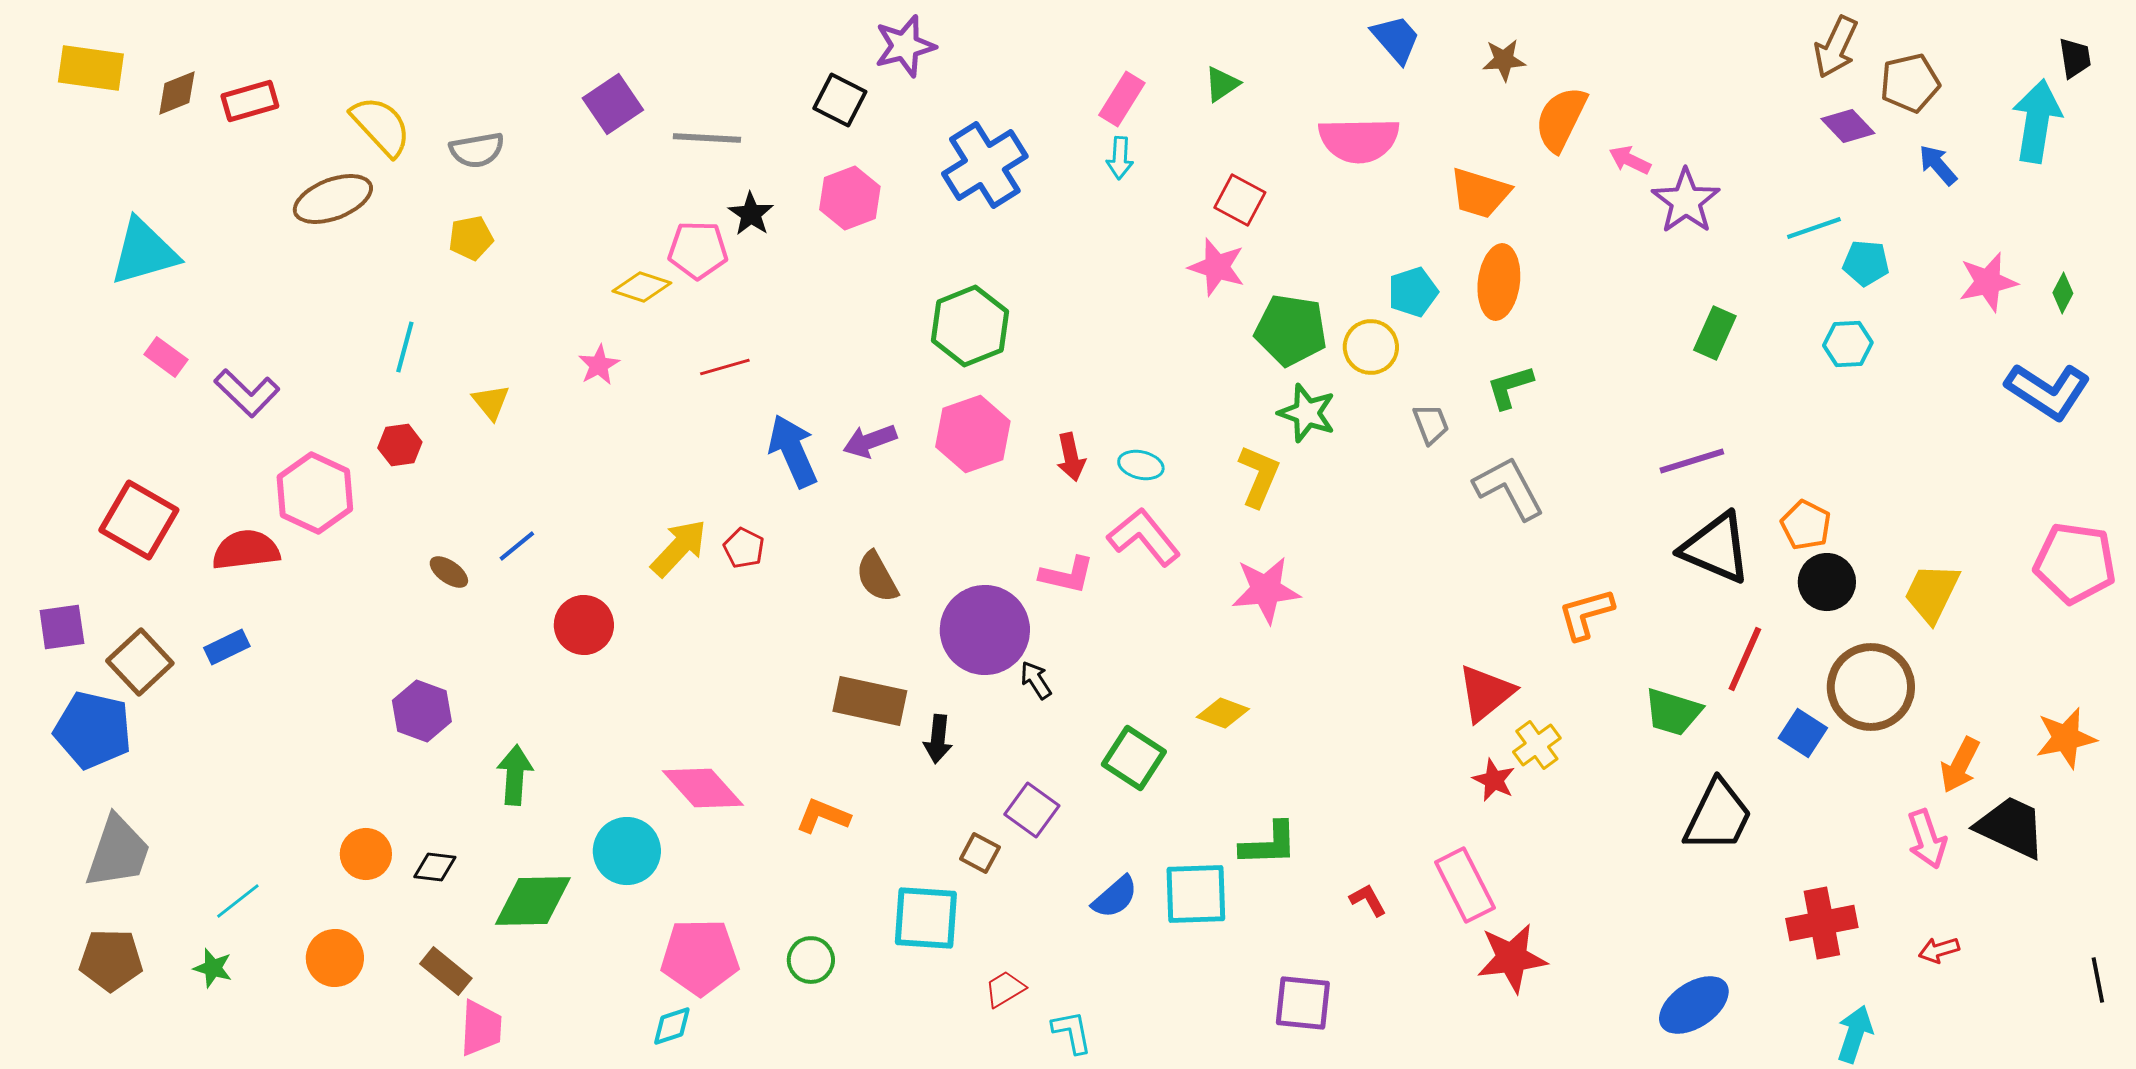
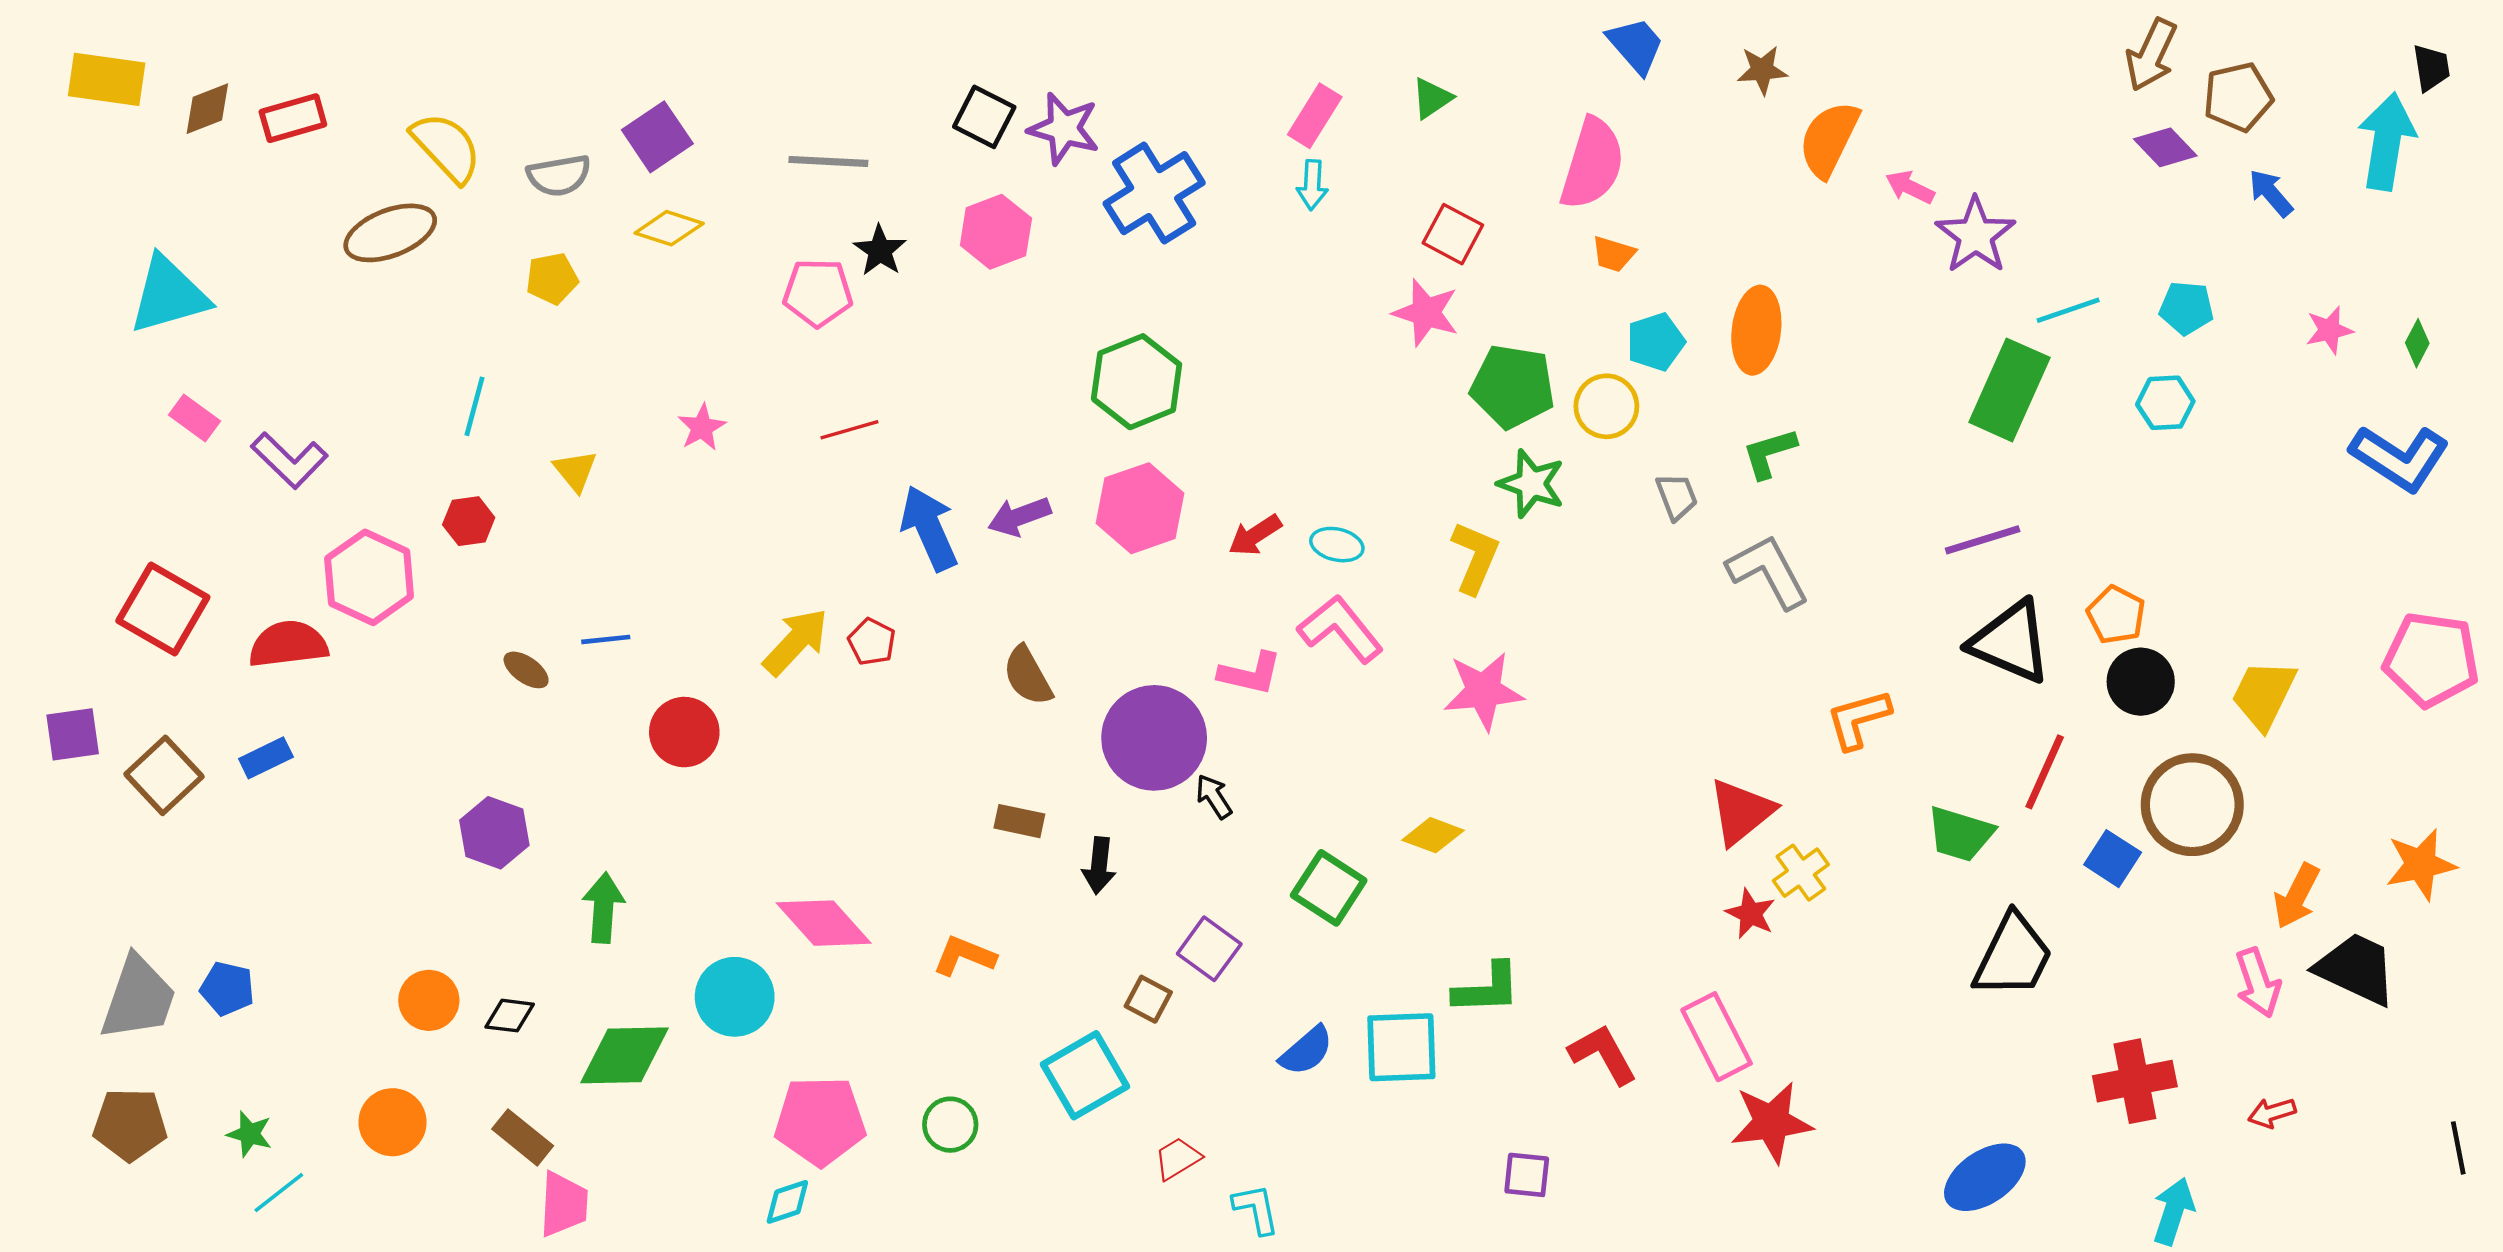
purple star: (905, 46) -> (1064, 129), moved, turned 30
purple square: (613, 104) -> (657, 137), moved
pink semicircle: (1359, 140) -> (1592, 164), turned -72
orange trapezoid: (1480, 193) -> (1613, 254), moved, size x0.6
cyan line: (1814, 228) -> (2068, 310), moved
pink star: (1988, 282) -> (2329, 330), size x0.7
yellow diamond: (642, 287) -> (669, 228), moved
green rectangle: (1715, 333) -> (2009, 390), size x1.6
red arrow: (1071, 457) -> (1255, 535), turned 69
blue line: (517, 546) -> (606, 639), turned 33
brown rectangle: (870, 701) -> (1019, 821), size x0.6
blue pentagon: (93, 730) -> (227, 989), moved, size x0.6
red L-shape: (1368, 900) -> (1603, 1054), size x1.6
cyan line: (238, 901) -> (279, 1193), moved
cyan square: (926, 918) -> (1085, 1075), turned -34
purple square: (1303, 1003) -> (1527, 1175), size x0.7

